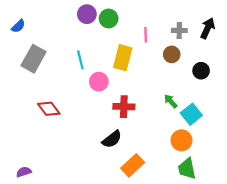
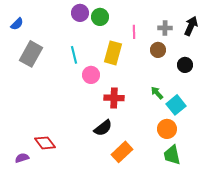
red diamond: (49, 109) -> (45, 143), moved

